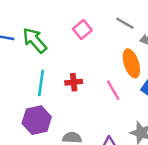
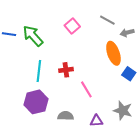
pink line: (113, 90) -> (86, 89), moved

